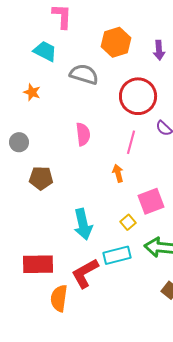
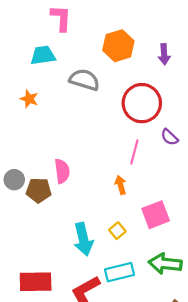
cyan trapezoid: (45, 51) -> (43, 55), turned -35
pink semicircle: (83, 134) -> (62, 171), moved
gray circle: (19, 142) -> (14, 180), moved
yellow square: (128, 222) -> (117, 231), moved

